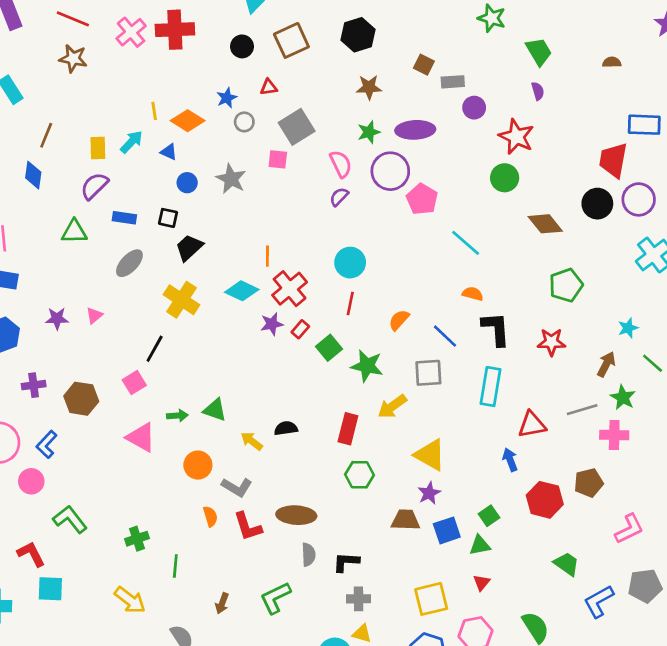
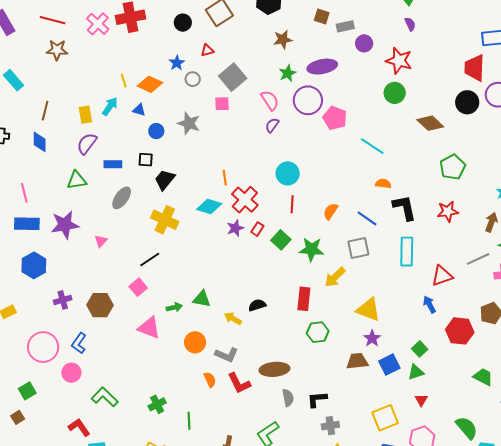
purple star: (57, 319) -> (65, 225), moved, size x1.6
black line: (155, 349) -> (150, 260), turned 35

